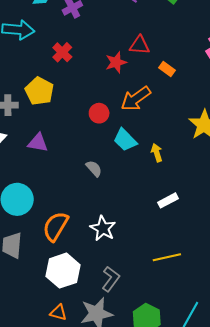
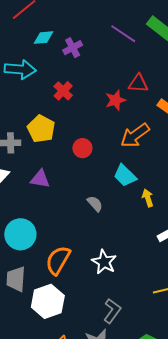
red circle: (99, 113) -> (82, 148), moved
yellow arrow: (157, 153) -> (148, 198), moved
white hexagon: (63, 271) -> (48, 301), moved

